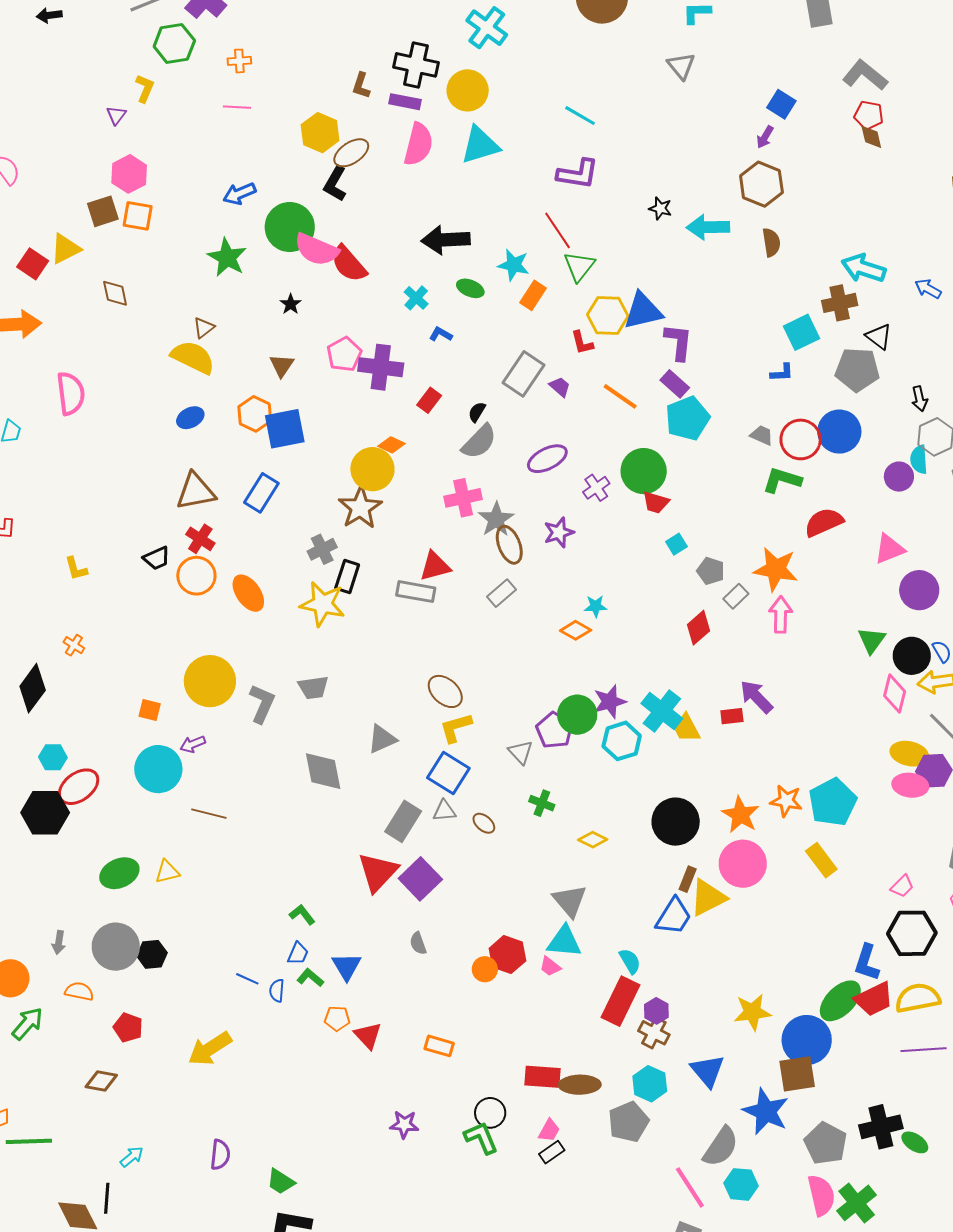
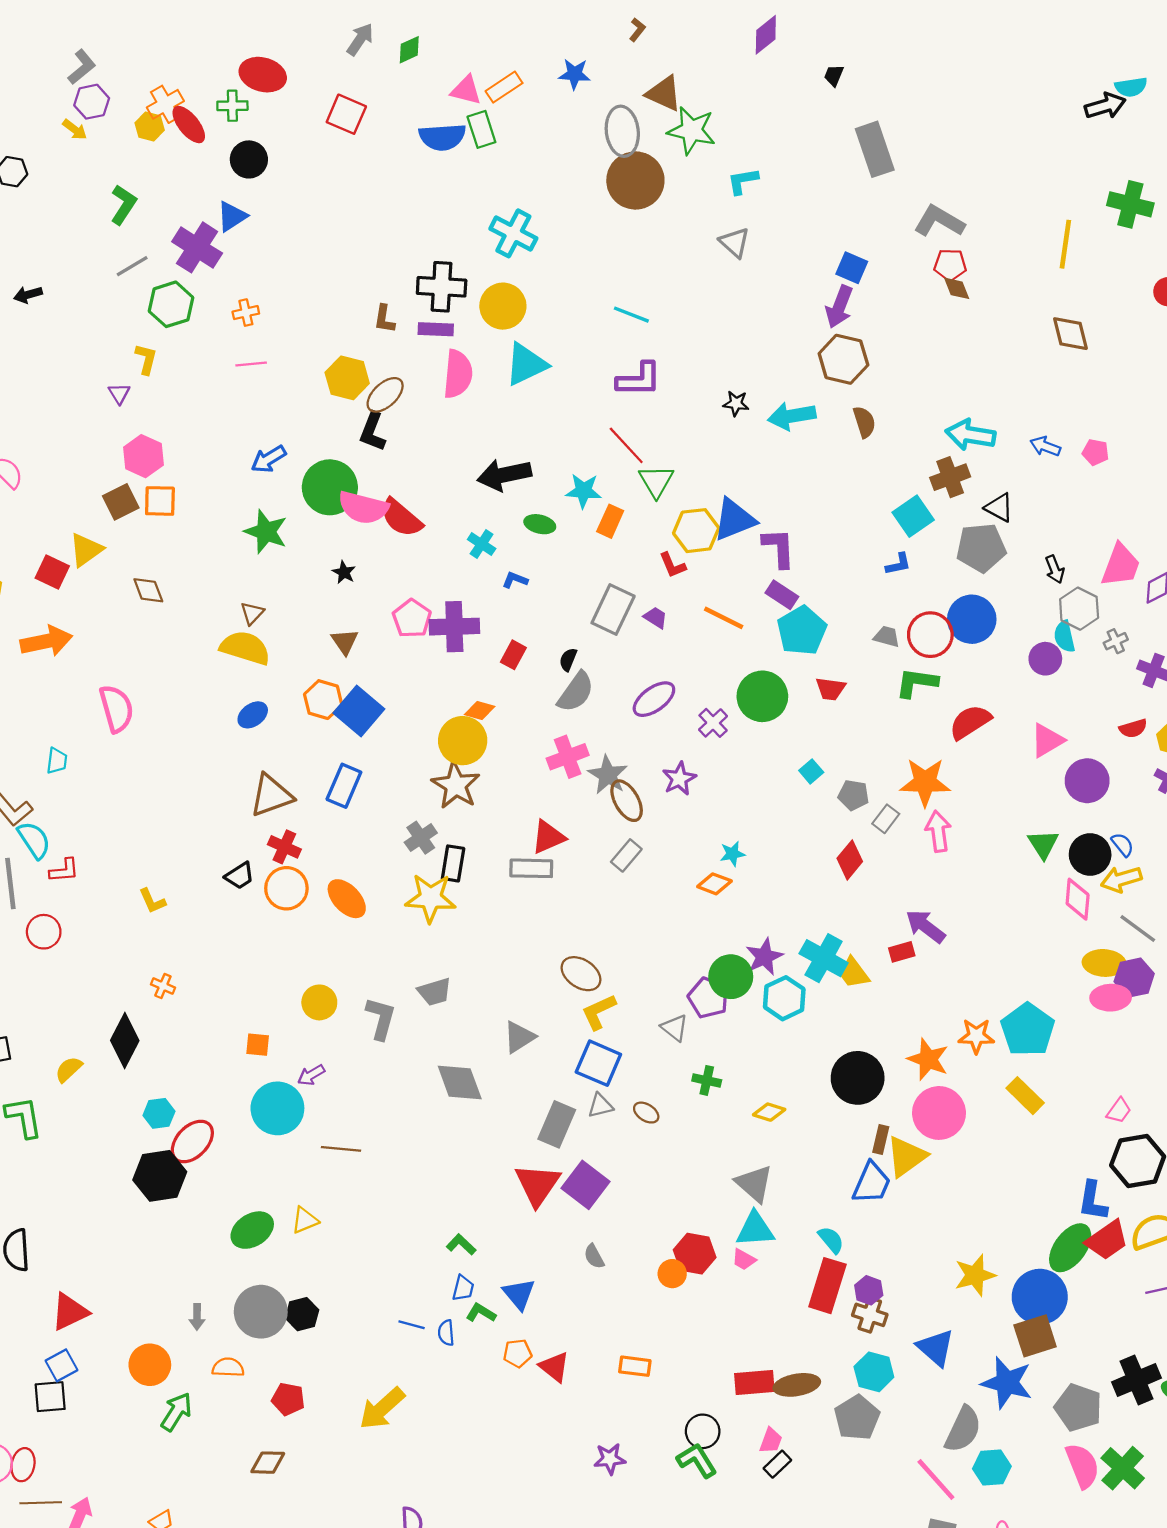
purple arrow: (765, 137) -> (839, 307), size x1.6
blue square: (285, 429) -> (359, 711), turned -30
red trapezoid: (656, 502) -> (831, 689), moved
yellow circle: (210, 681) -> (319, 1002), size x0.6

